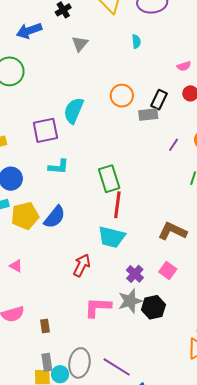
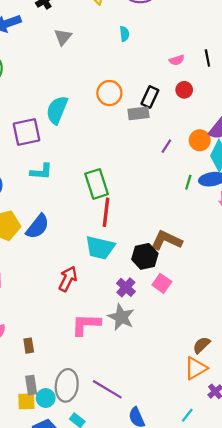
gray star: (130, 301) -> (121, 317), turned -30
black hexagon: (153, 307) -> (145, 256), moved

